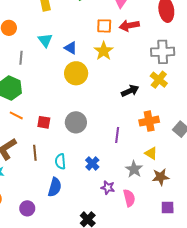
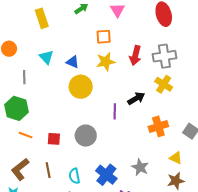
red arrow: (129, 26) -> (135, 55), moved, turned -60
yellow star: (104, 51) -> (106, 62), turned 30
purple line: (117, 135) -> (115, 111), moved
yellow triangle: (151, 153) -> (176, 158), moved
blue cross: (92, 164) -> (106, 175), size x1.5
gray star: (134, 169) -> (140, 167), moved

